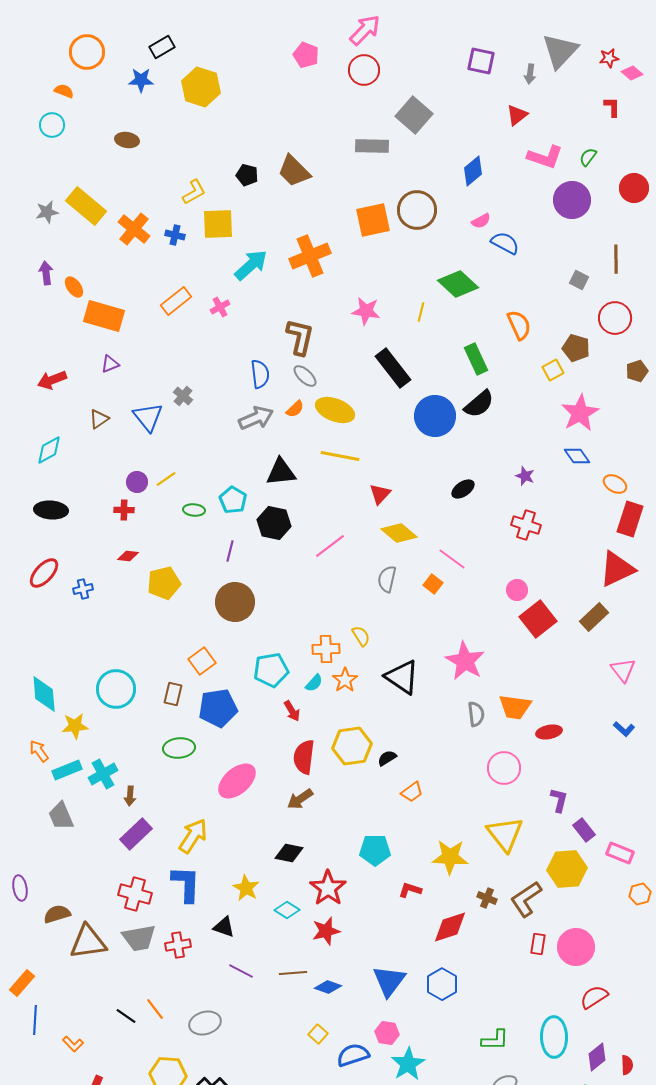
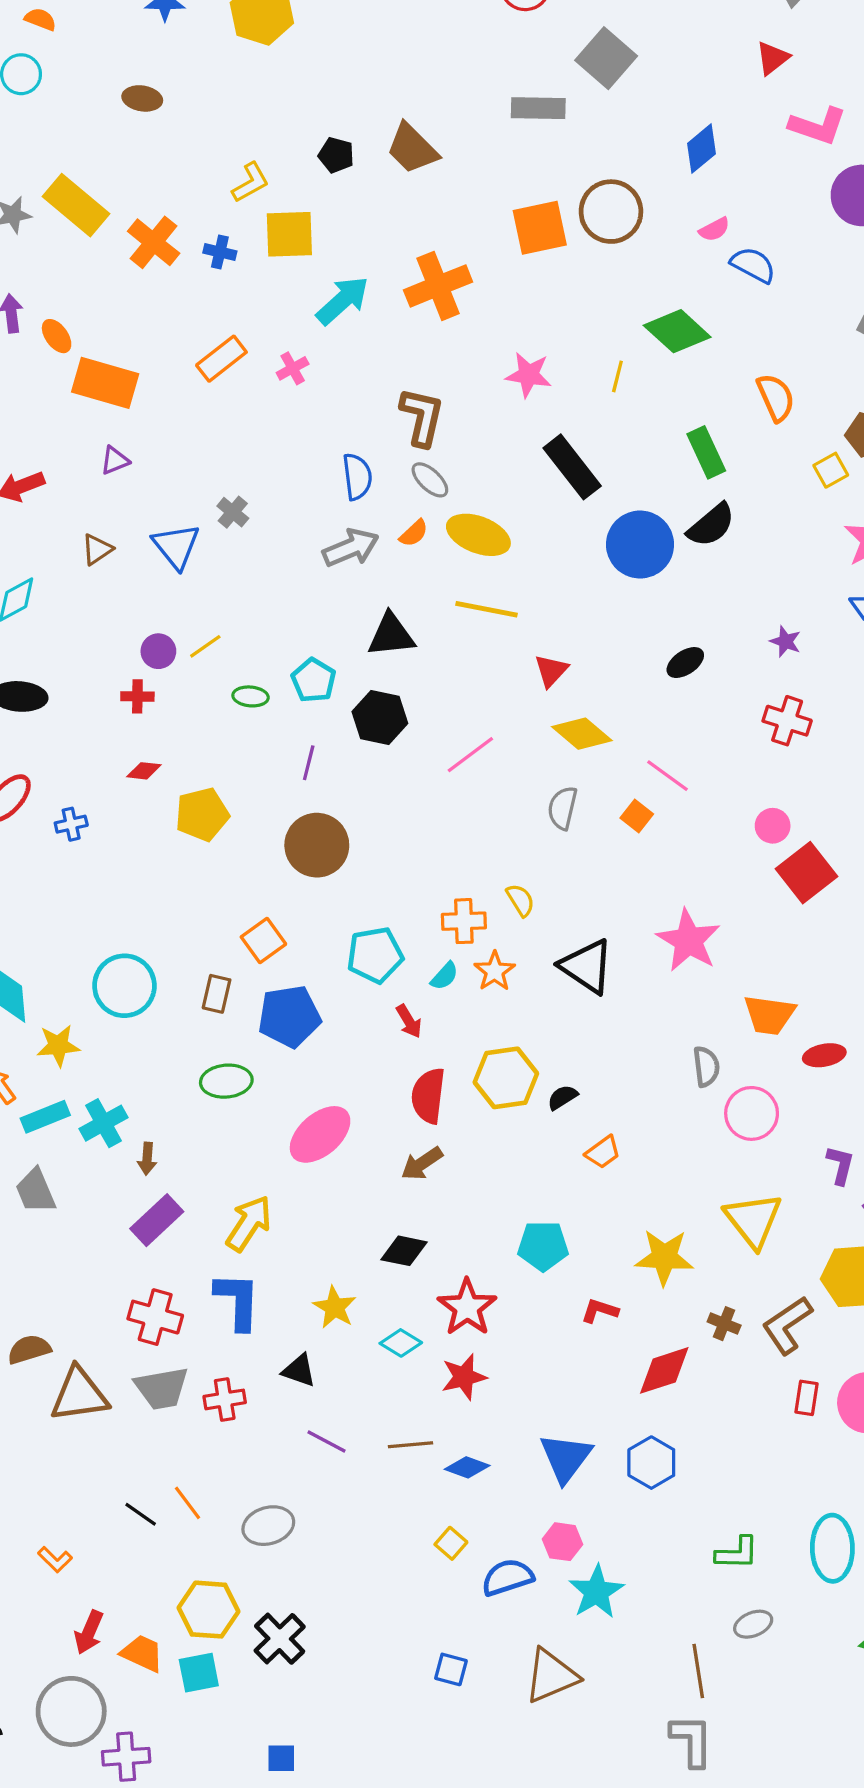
gray semicircle: (476, 714) -> (706, 1067), moved

